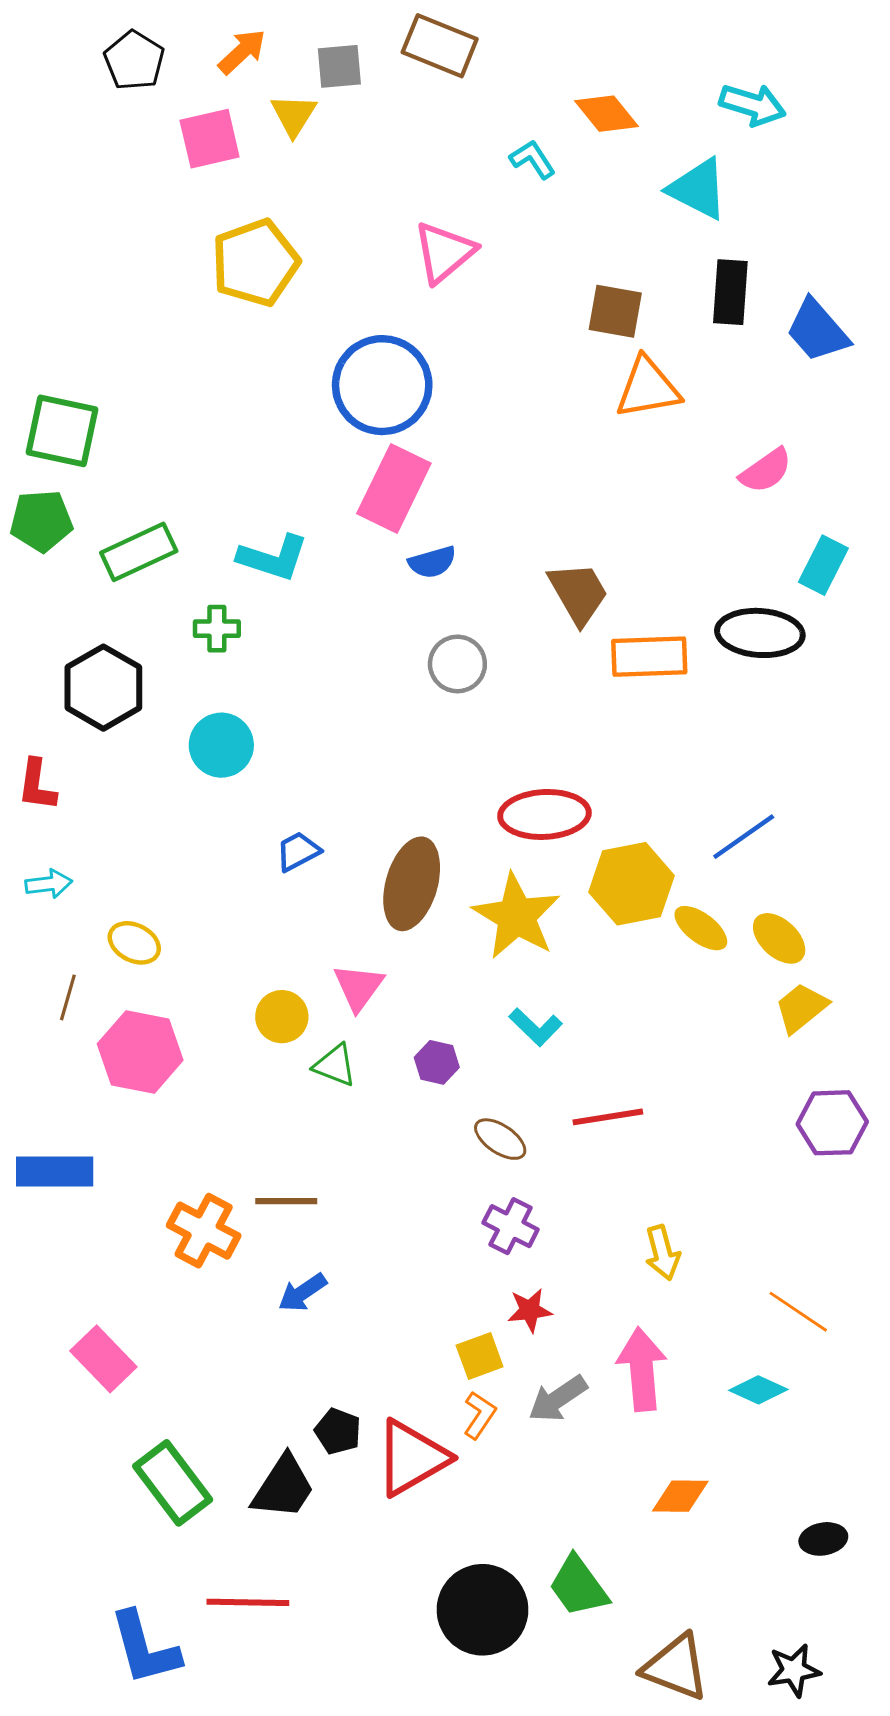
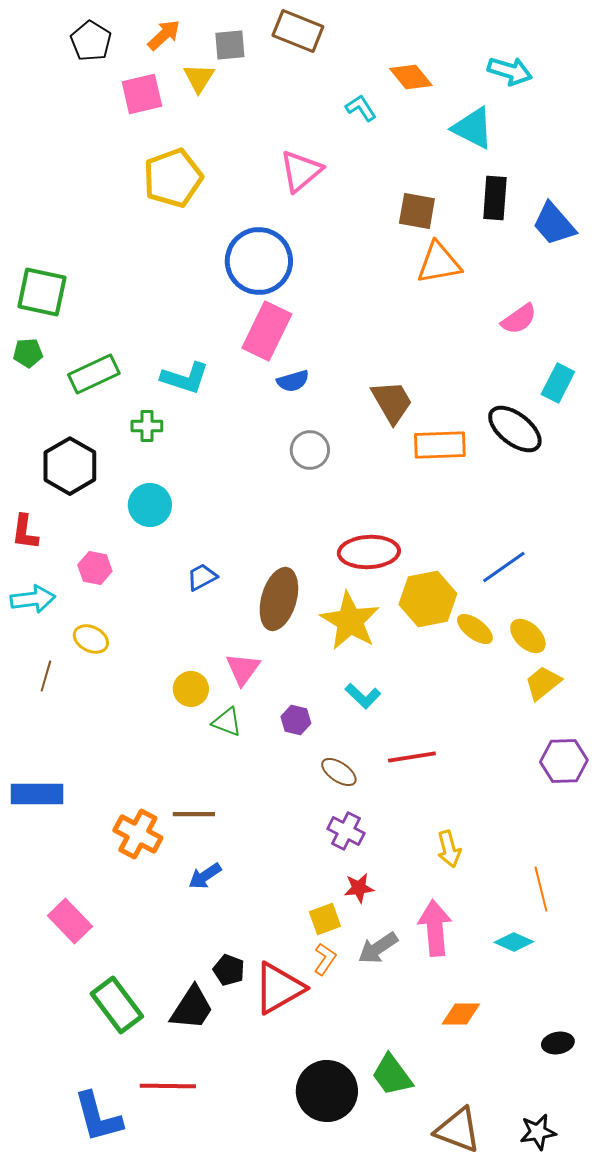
green pentagon: (41, 521) -> (28, 353), size x0.7
black ellipse: (760, 633) -> (515, 429), turned 34
cyan arrow: (49, 884) -> (33, 599), size x1.4
pink hexagon: (140, 1052) -> (95, 568), moved, size x0.6
orange line: (798, 1312) -> (541, 889), turned 42

